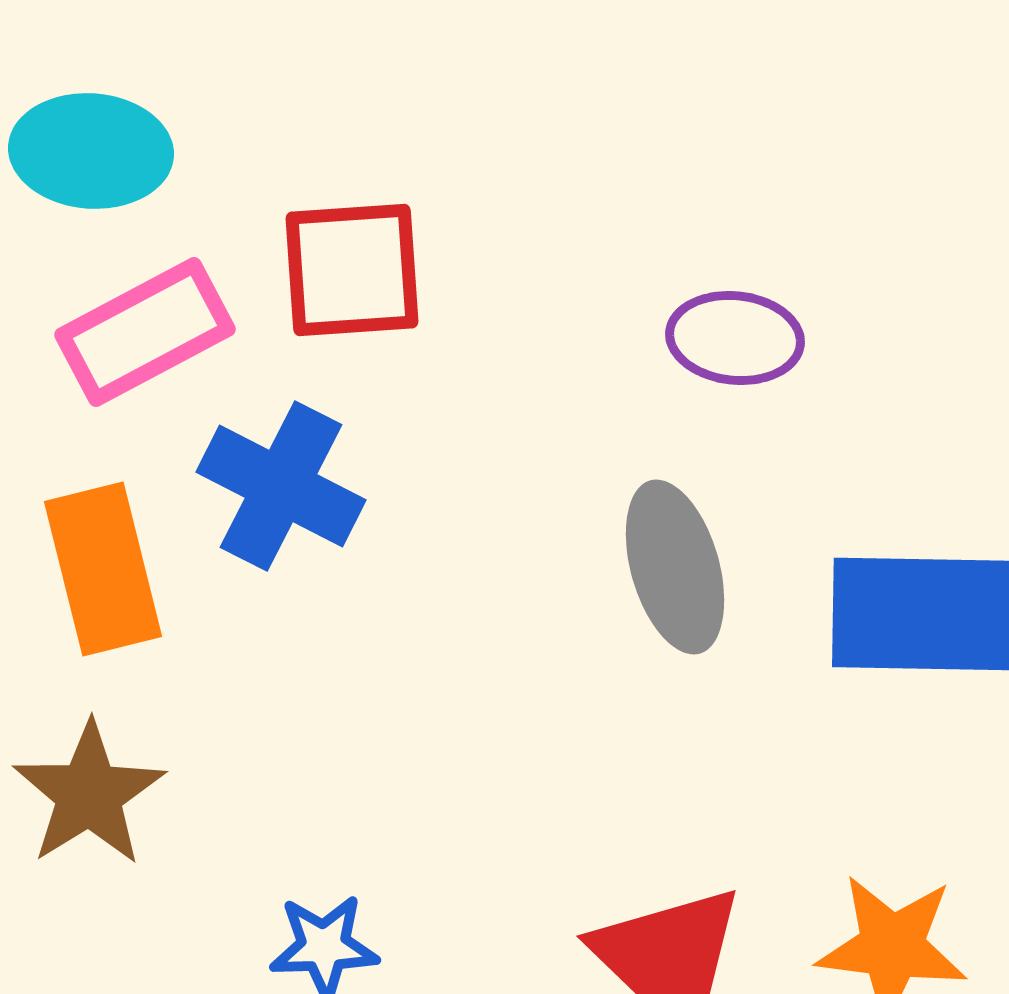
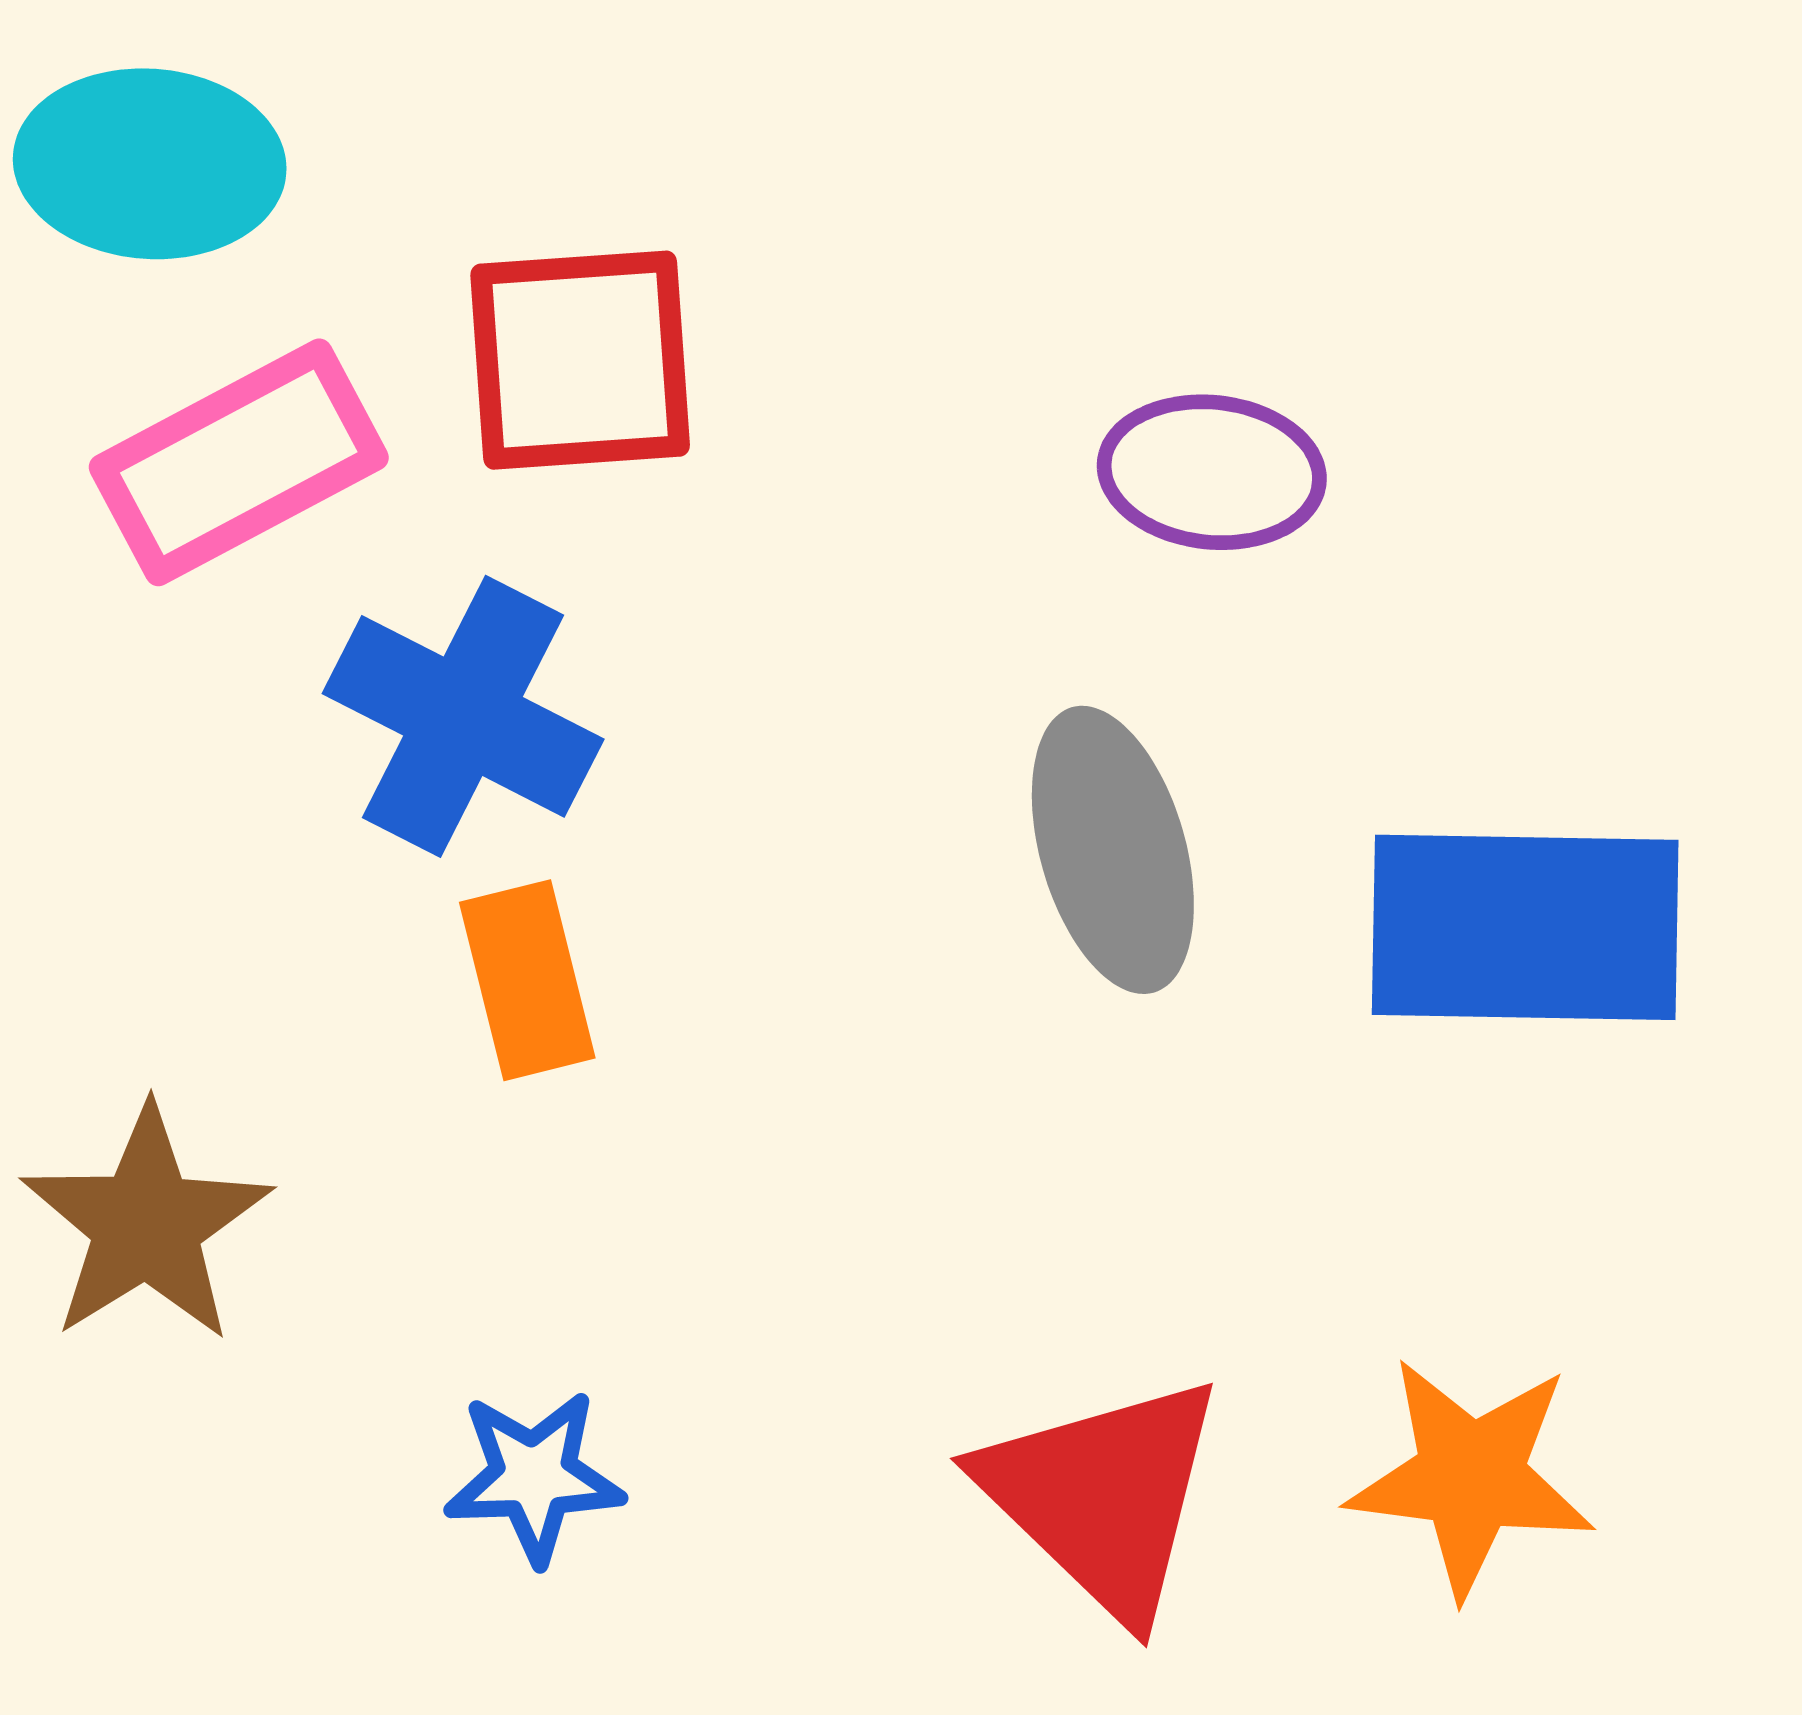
orange rectangle: (103, 569) -> (527, 980), moved, size x0.7

